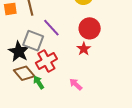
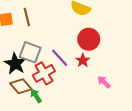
purple line: (51, 28) -> (60, 58), moved
pink arrow: (76, 84) -> (104, 82), moved

